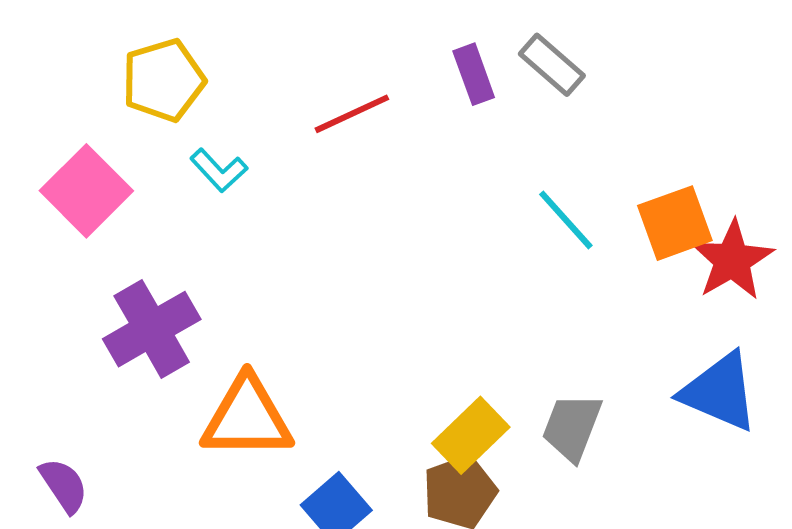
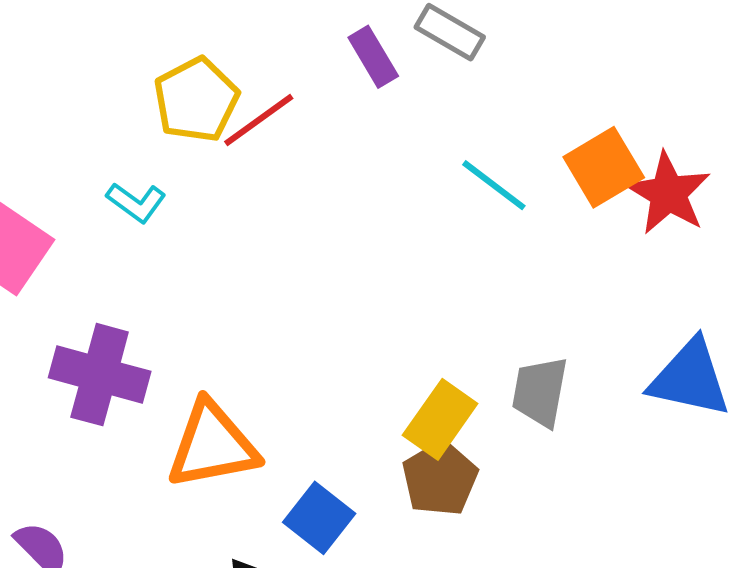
yellow pentagon: (163, 80) -> (196, 100), moved
purple cross: (152, 329) -> (100, 375), turned -34
blue triangle: (720, 392) -> (690, 378), moved

